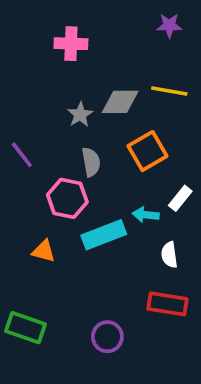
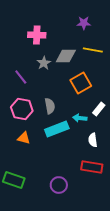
purple star: (169, 25) -> (84, 23), moved
pink cross: (71, 44) -> (37, 35), moved
purple line: (22, 155) -> (21, 77), moved
gray semicircle: (91, 162) -> (50, 106), moved
pink hexagon: (67, 198) -> (22, 109), moved

